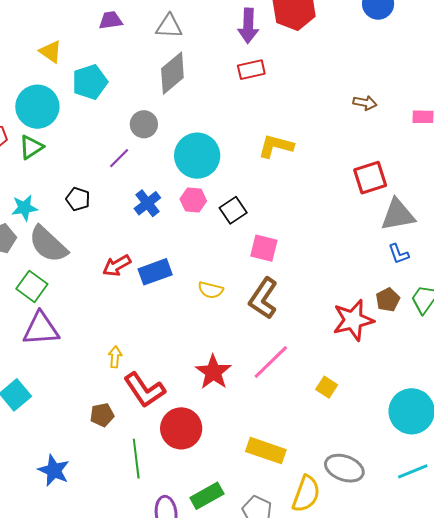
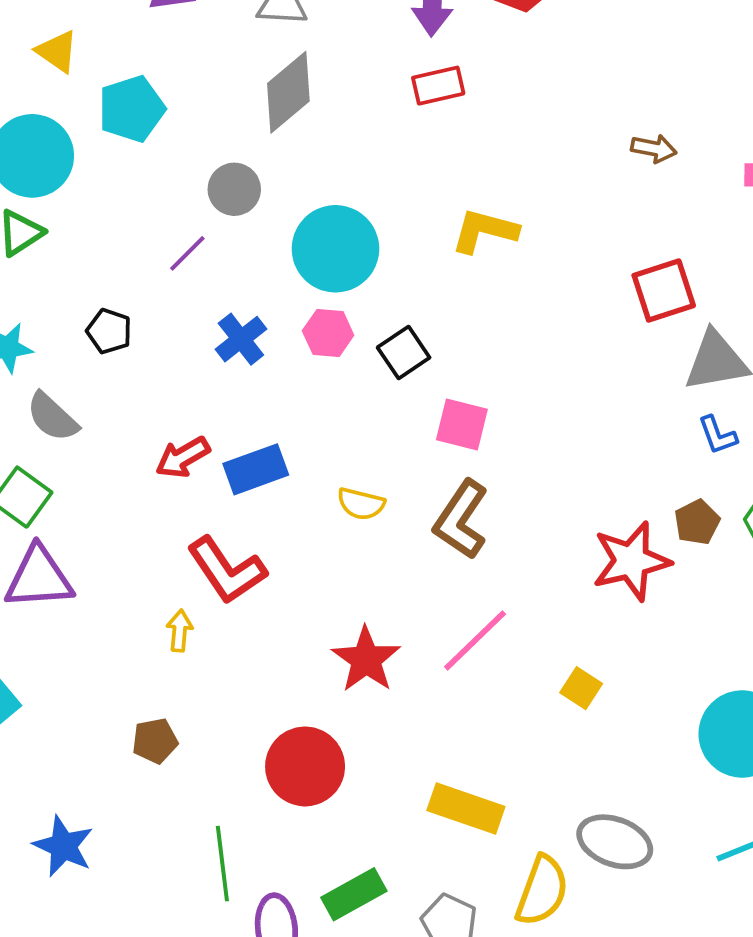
gray semicircle: (48, 244) -> (52, 417), size x0.7
red L-shape: (144, 390) -> (227, 570), moved
green line: (136, 459) -> (222, 864), moved

